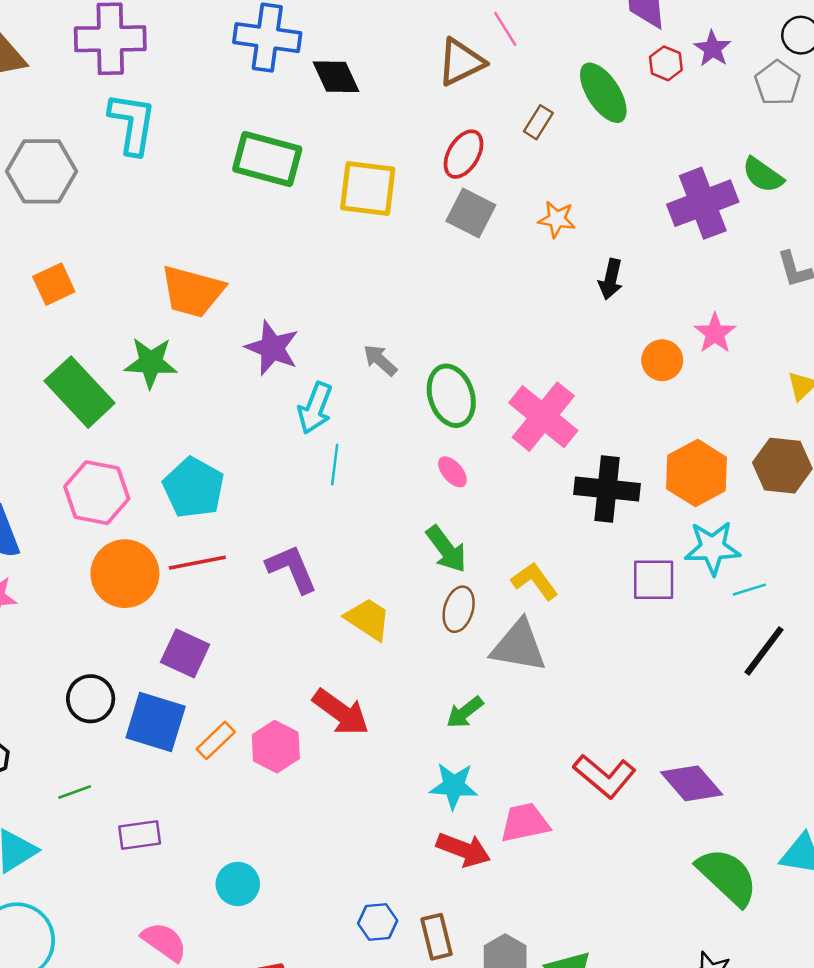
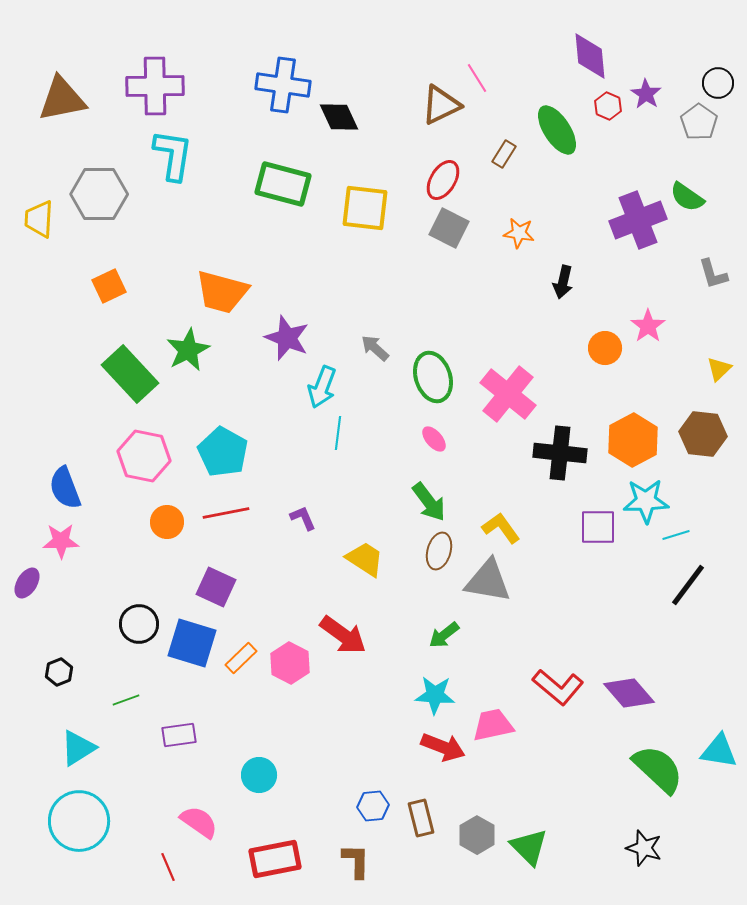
green star: (151, 363) -> (188, 350), turned -30
purple L-shape: (292, 569) -> (303, 518), size x0.6
orange circle: (125, 574) -> (167, 522), size x0.6

